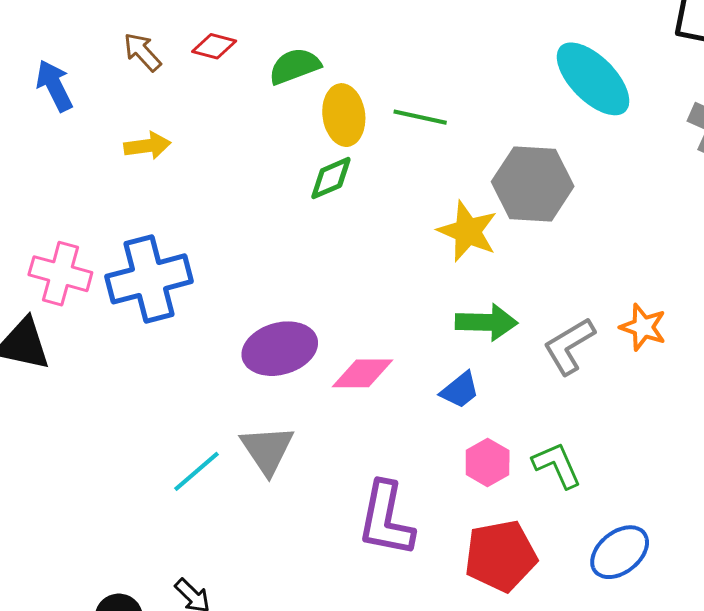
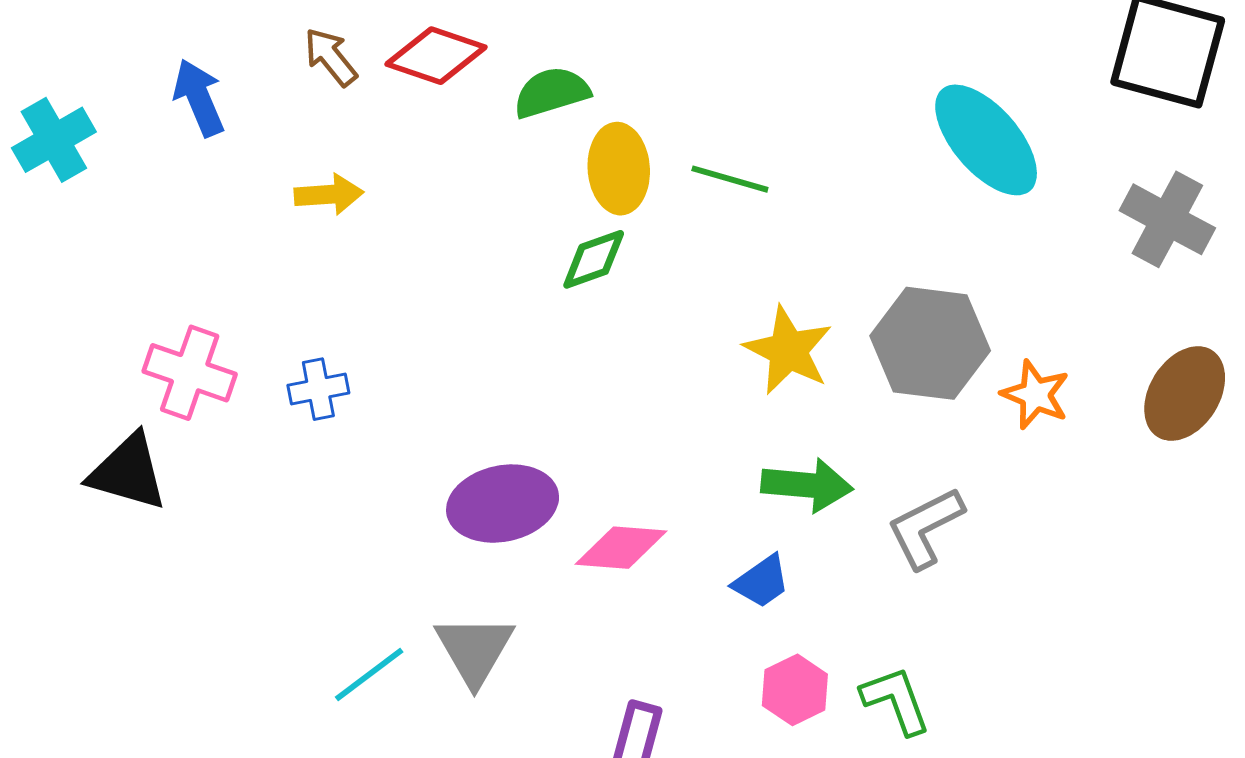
red diamond: (214, 46) -> (436, 56), size x1.5
gray hexagon: (533, 184) -> (930, 343), moved
blue cross: (149, 279) -> (318, 389), size x0.5
orange star: (643, 327) -> (1035, 395), moved

